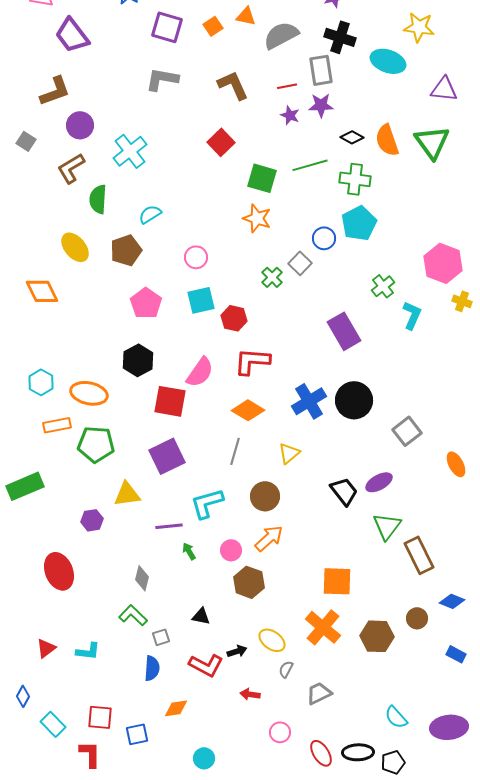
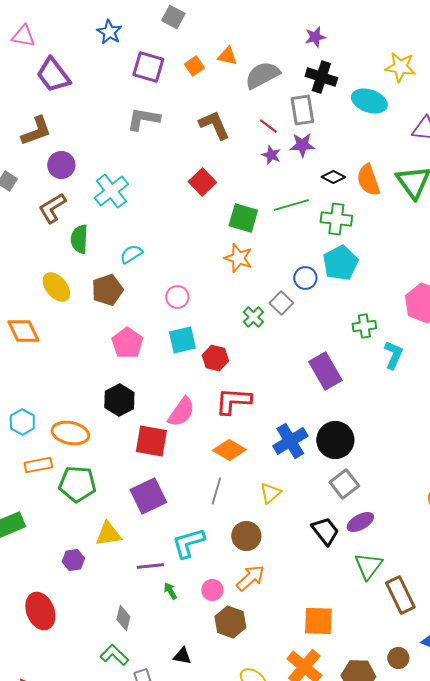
red line: (287, 86) -> (268, 126), turned 48
green cross: (383, 286) -> (364, 326), turned 30
gray square: (407, 431) -> (344, 484), moved

